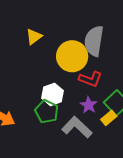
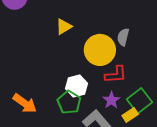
gray semicircle: (94, 41) -> (123, 37), size x0.6
red L-shape: (90, 79) -> (116, 74), turned -30

